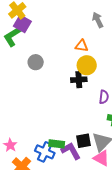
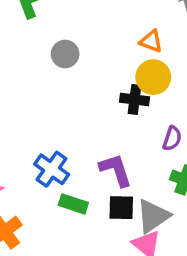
purple L-shape: (71, 151) -> (116, 170), moved
blue cross: (45, 152) -> (52, 169), moved

